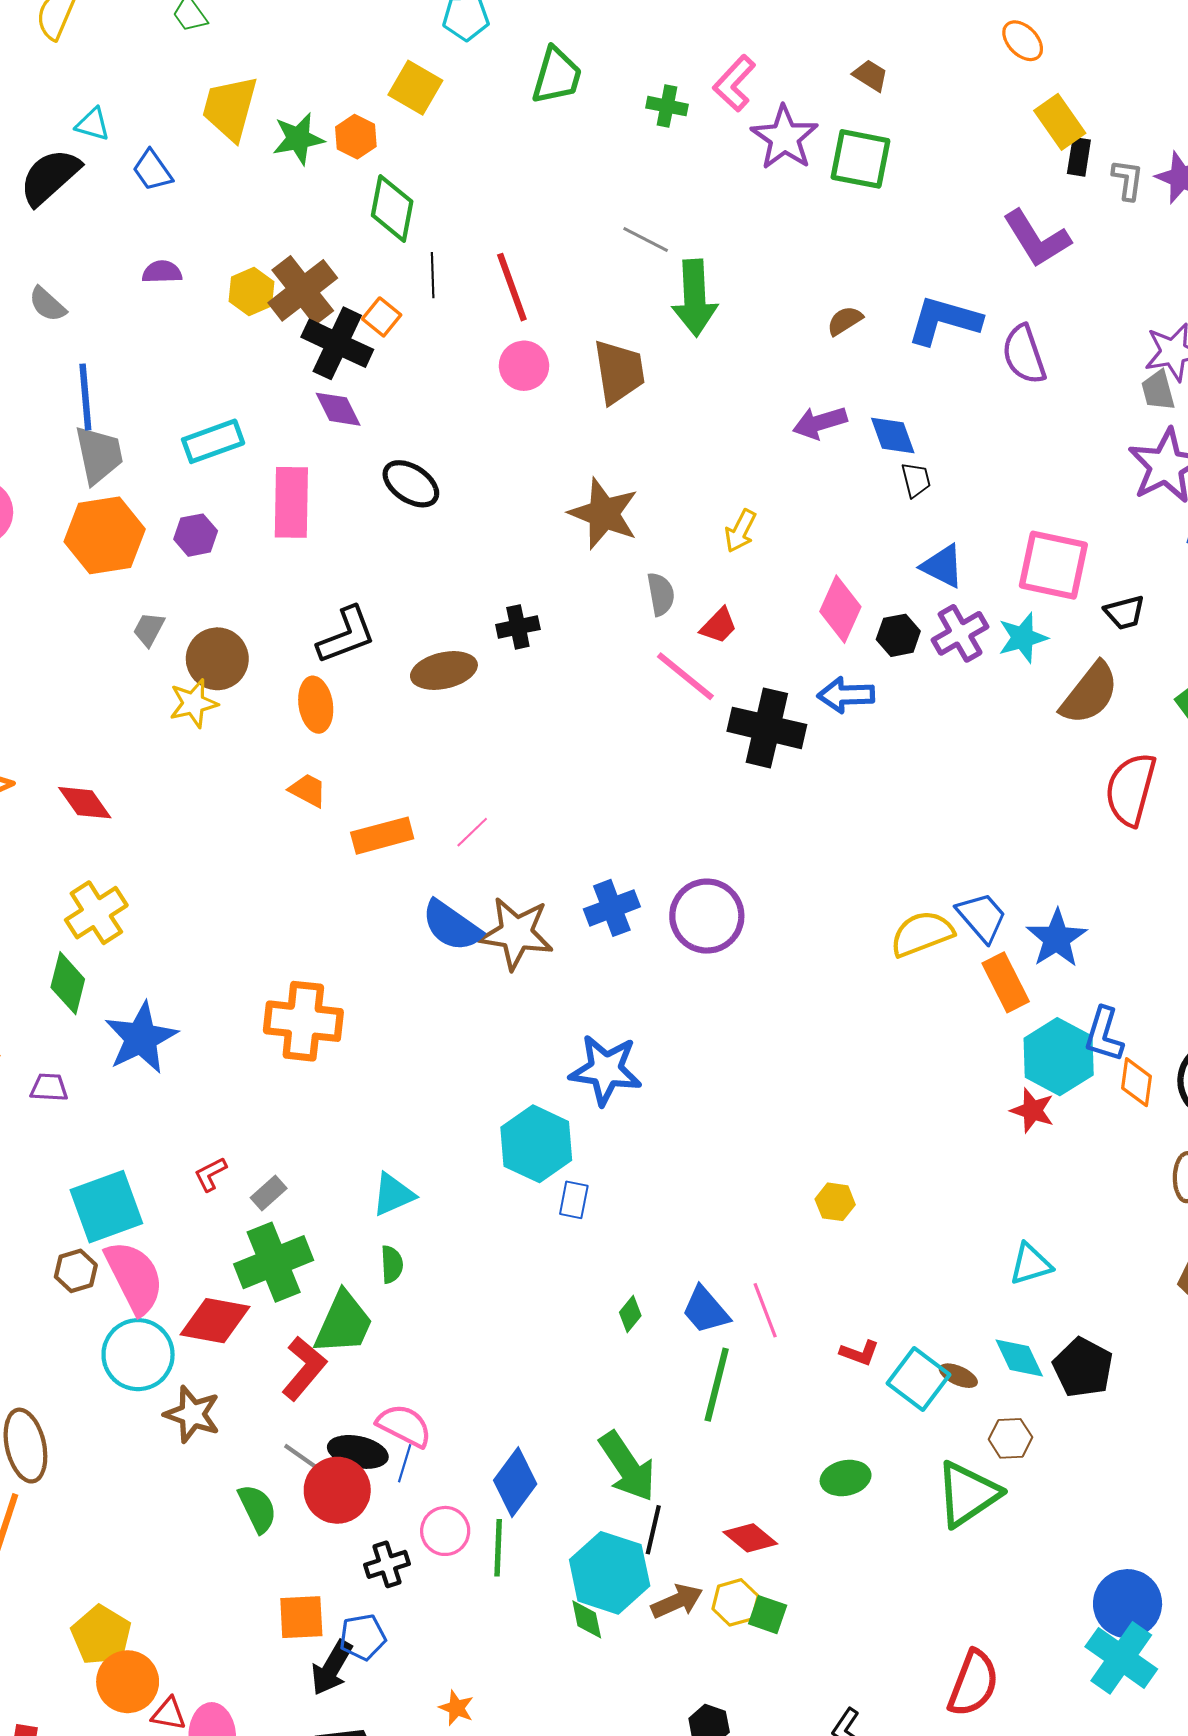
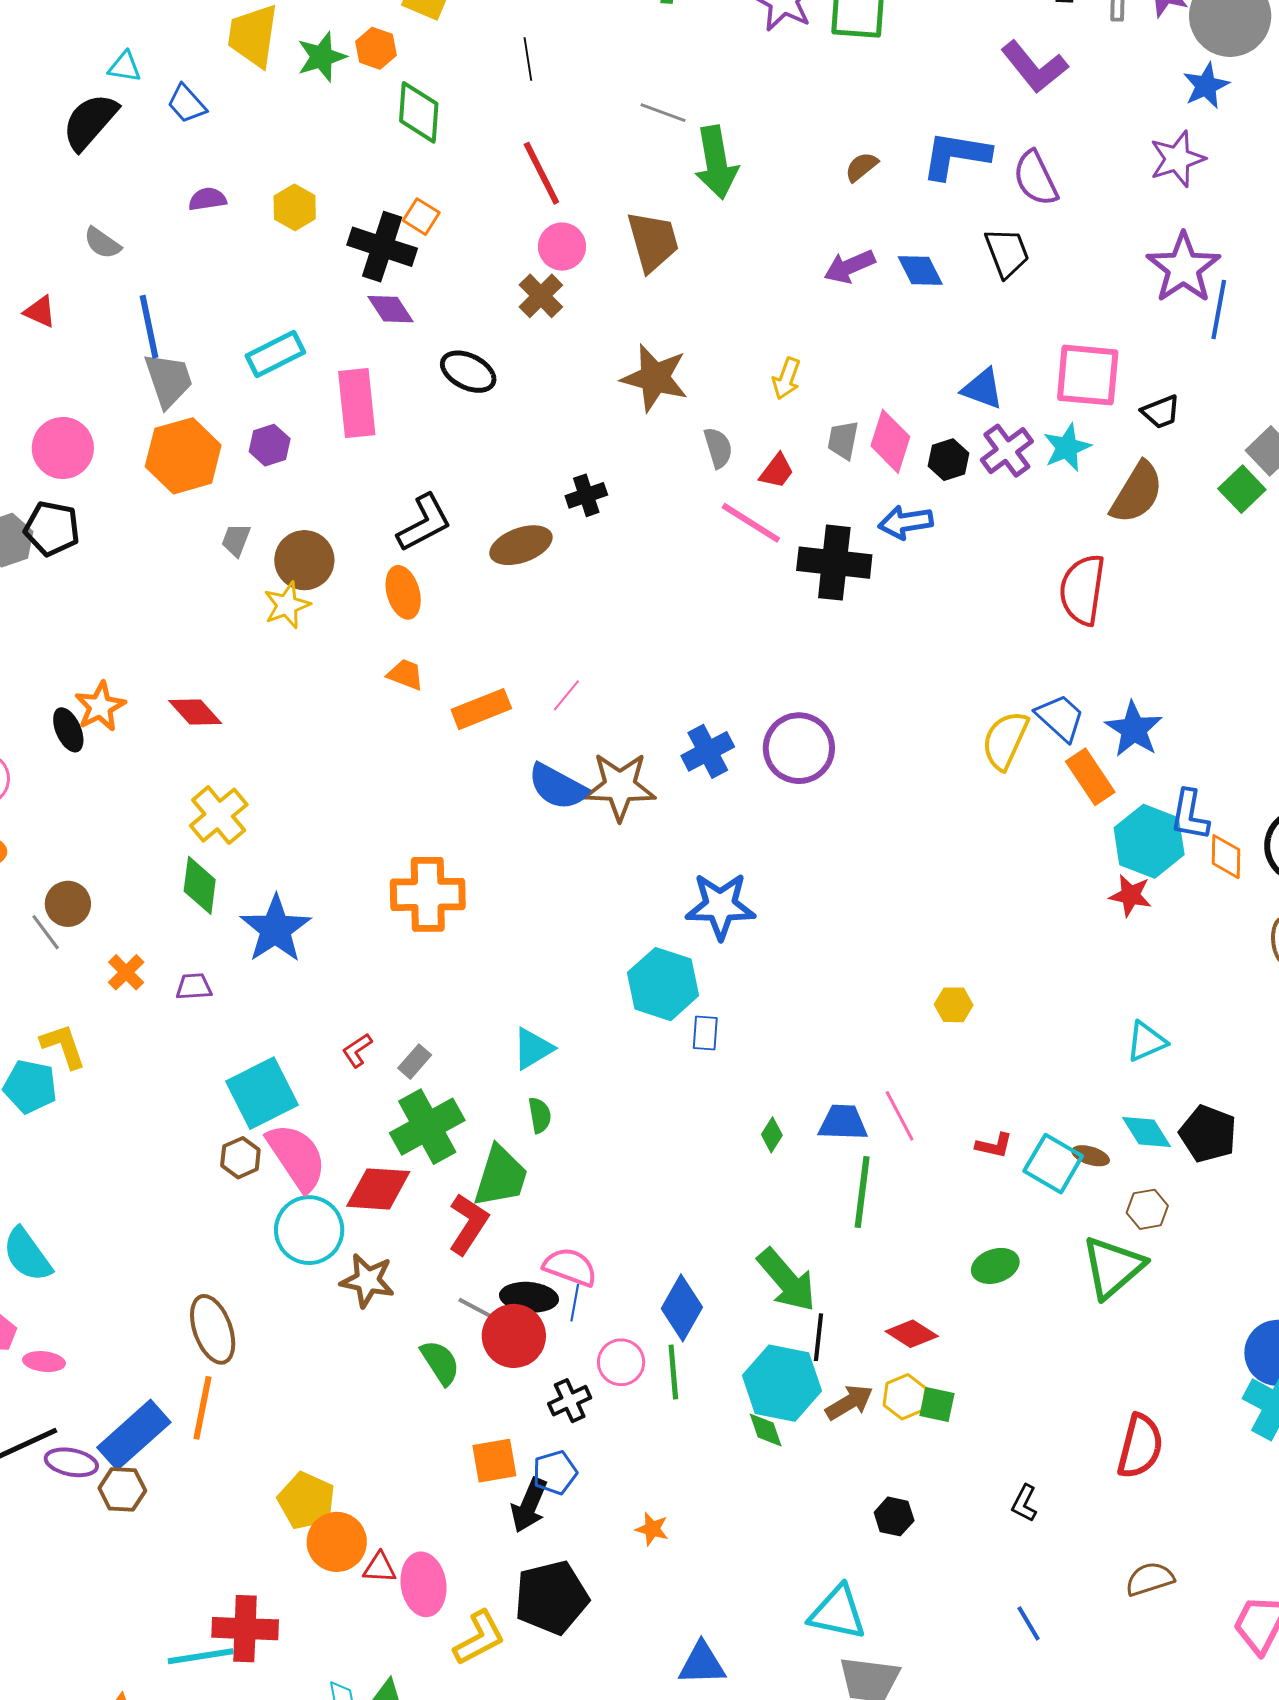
black line: (433, 275) -> (528, 59), moved
brown cross: (303, 290) -> (541, 296), moved, size x0.7
gray trapezoid: (1158, 390) -> (843, 440), moved, turned 33
black trapezoid: (916, 480) -> (1007, 253), moved, size x1.5
red semicircle: (1131, 789) -> (1082, 590), moved
yellow semicircle: (922, 934) -> (1005, 740), turned -38
blue trapezoid: (706, 1310) -> (843, 1123), turned 140

